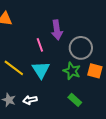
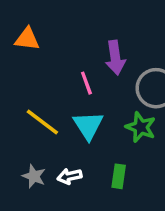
green rectangle: (75, 100) -> (119, 176), moved, turned 56

